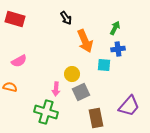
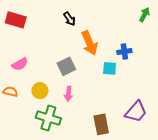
green arrow: (115, 28) -> (144, 15), moved
yellow circle: (72, 74) -> (40, 91), moved
pink arrow: (56, 89) -> (68, 94), moved
gray square: (81, 92) -> (66, 66), moved

